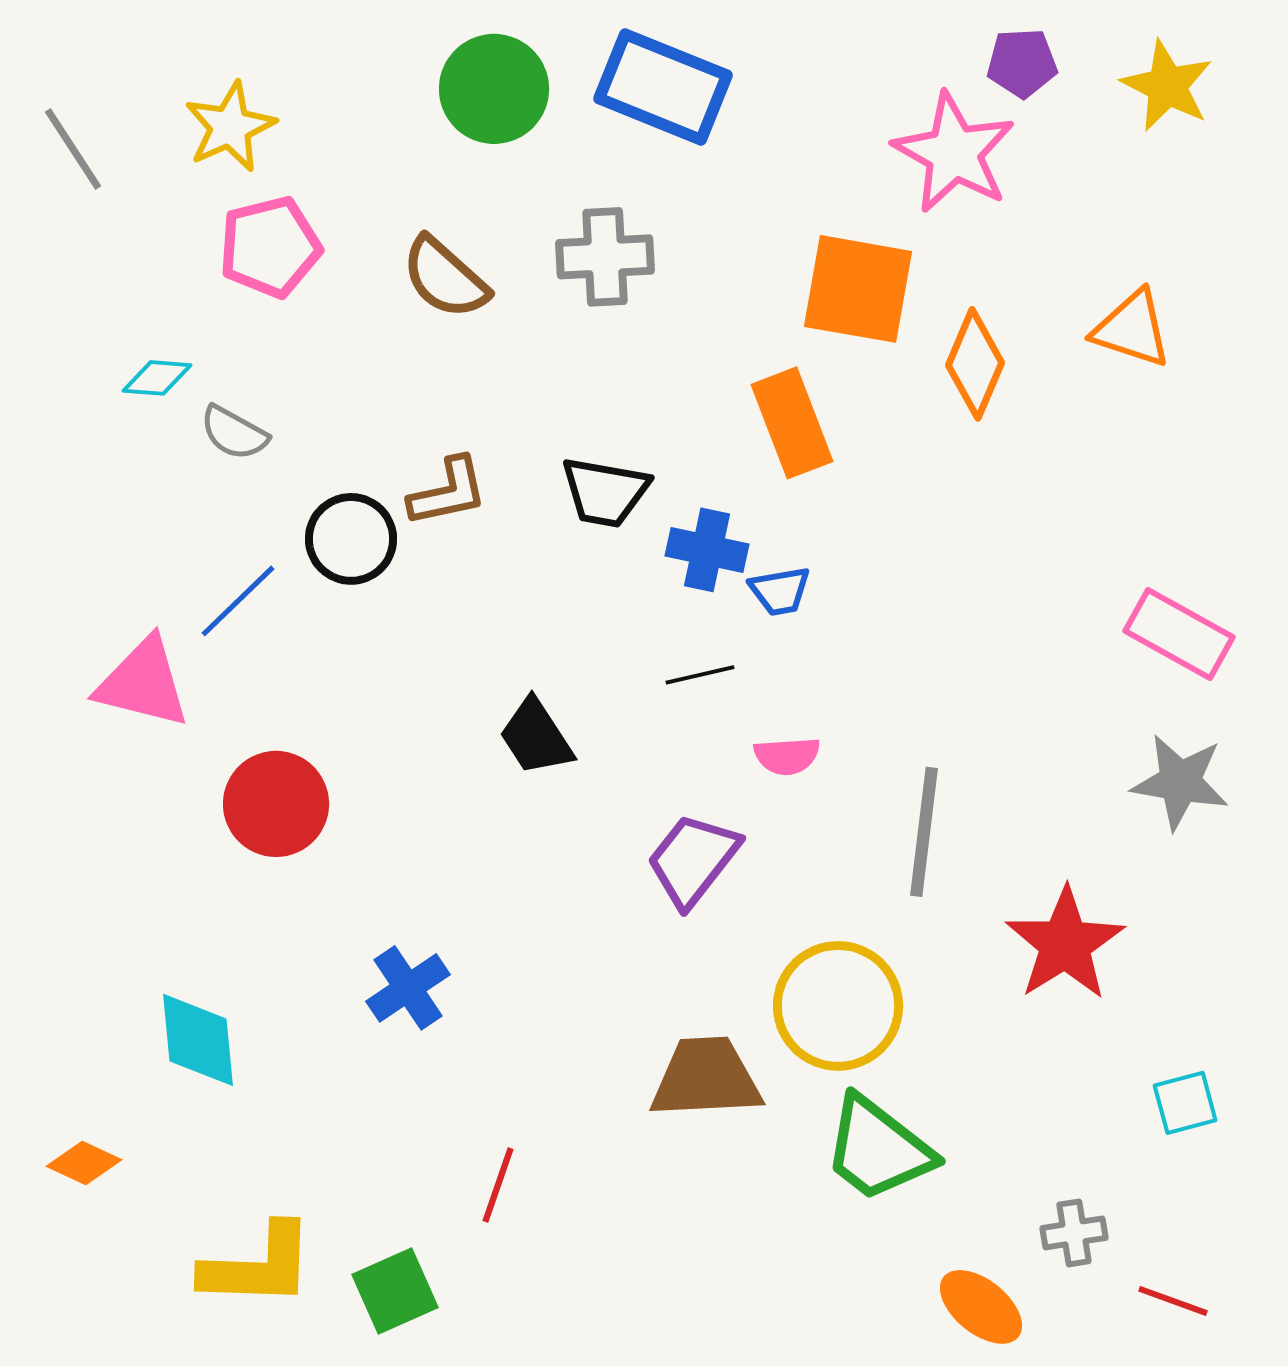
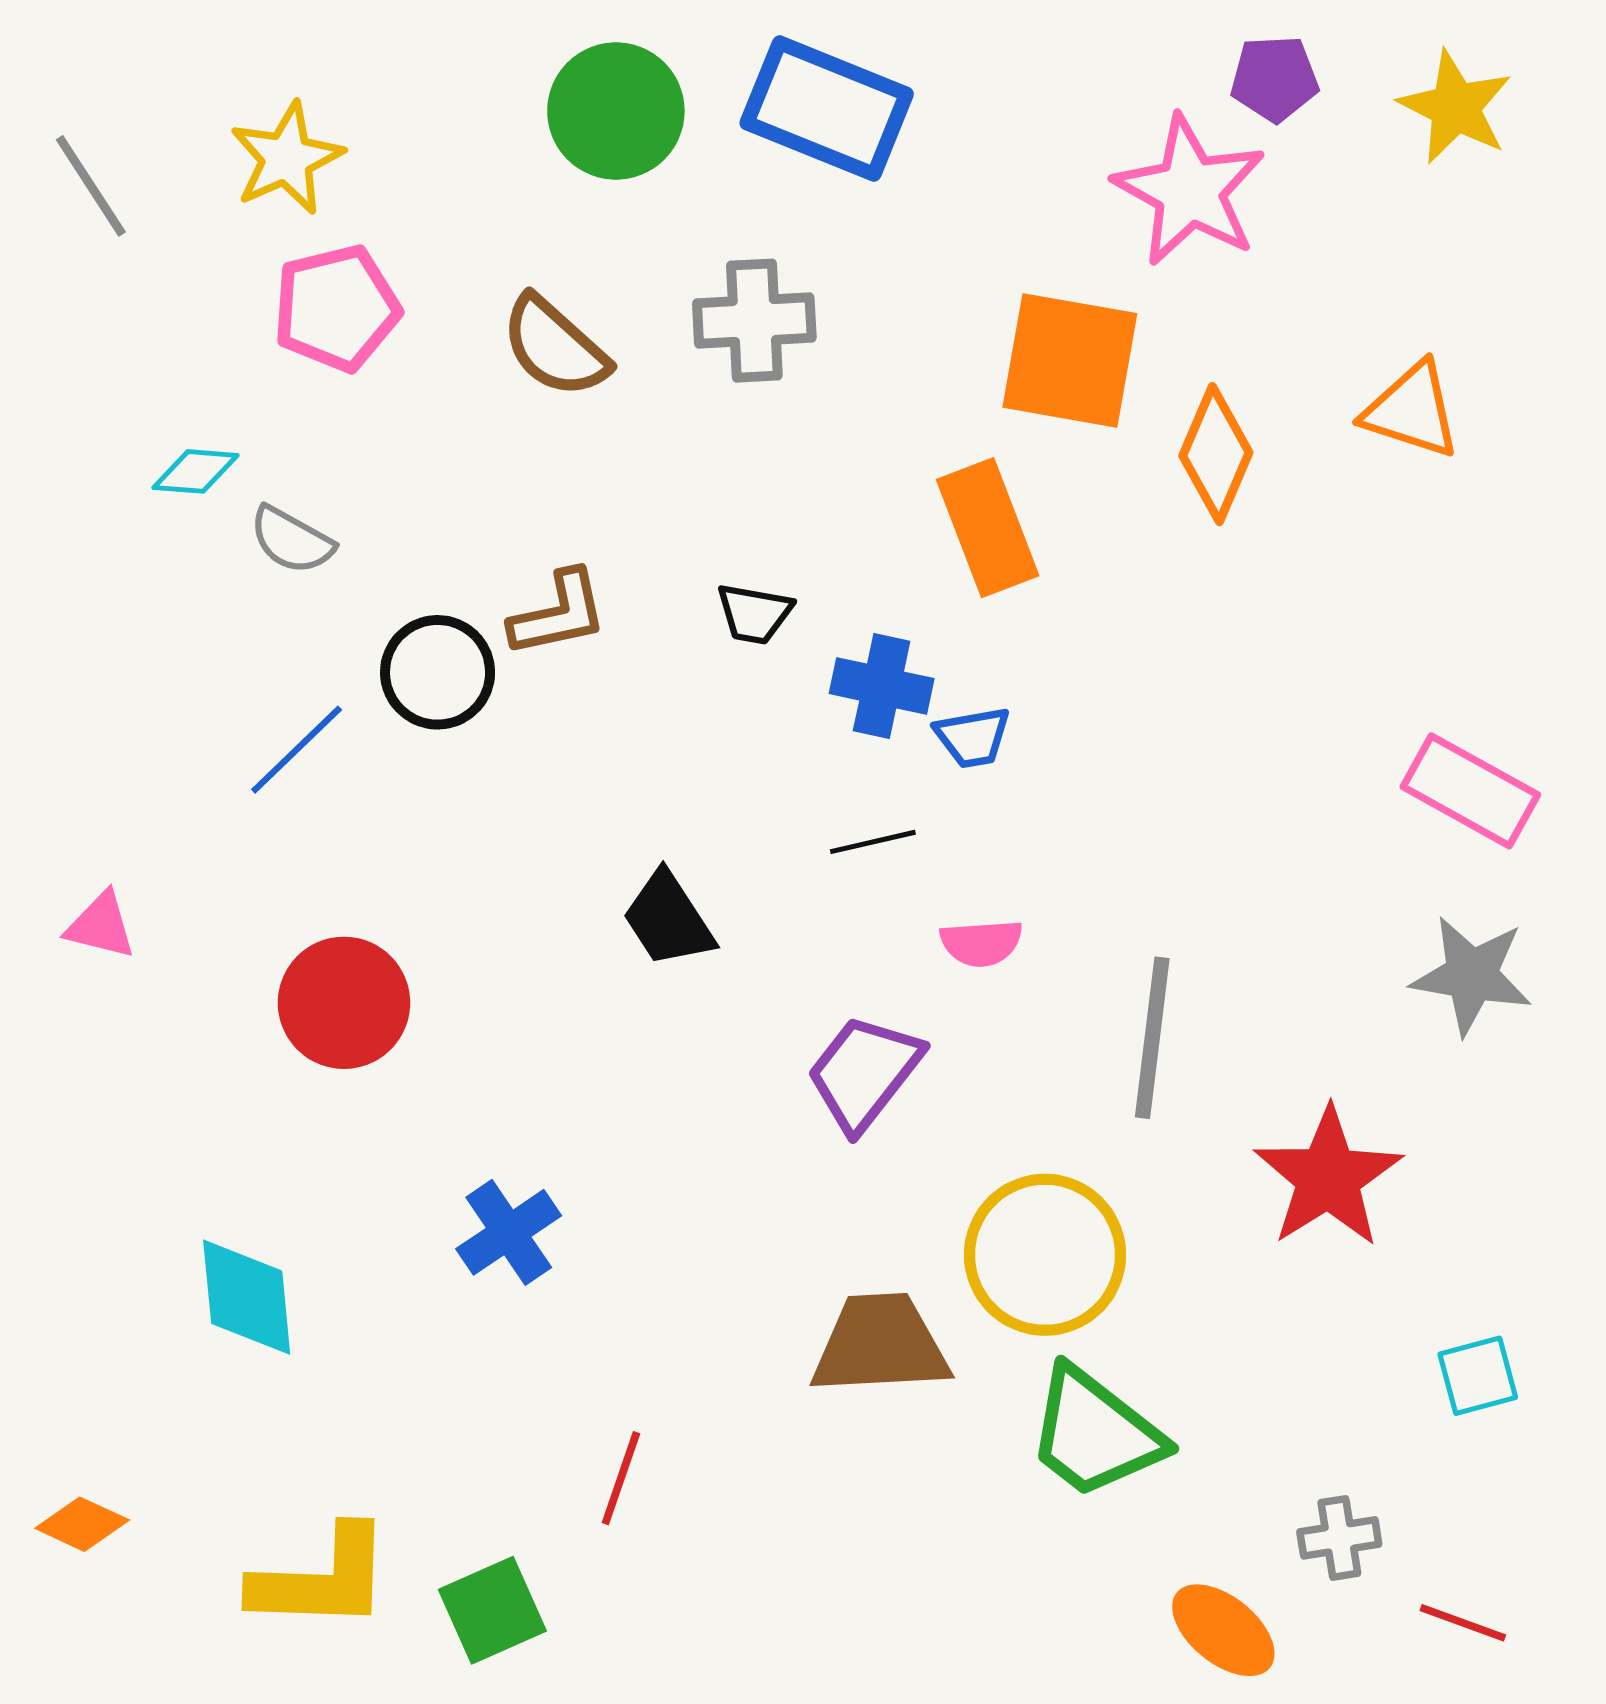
black trapezoid: (605, 492) -> (754, 614), size x0.7
pink triangle: (143, 683) -> (101, 925), moved, size x0.6
orange diamond: (84, 1163) -> (82, 1524), moved

